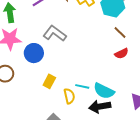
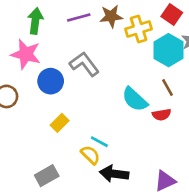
cyan semicircle: (104, 91) -> (135, 99), moved
yellow semicircle: (69, 96) -> (90, 155), moved, turned -49

